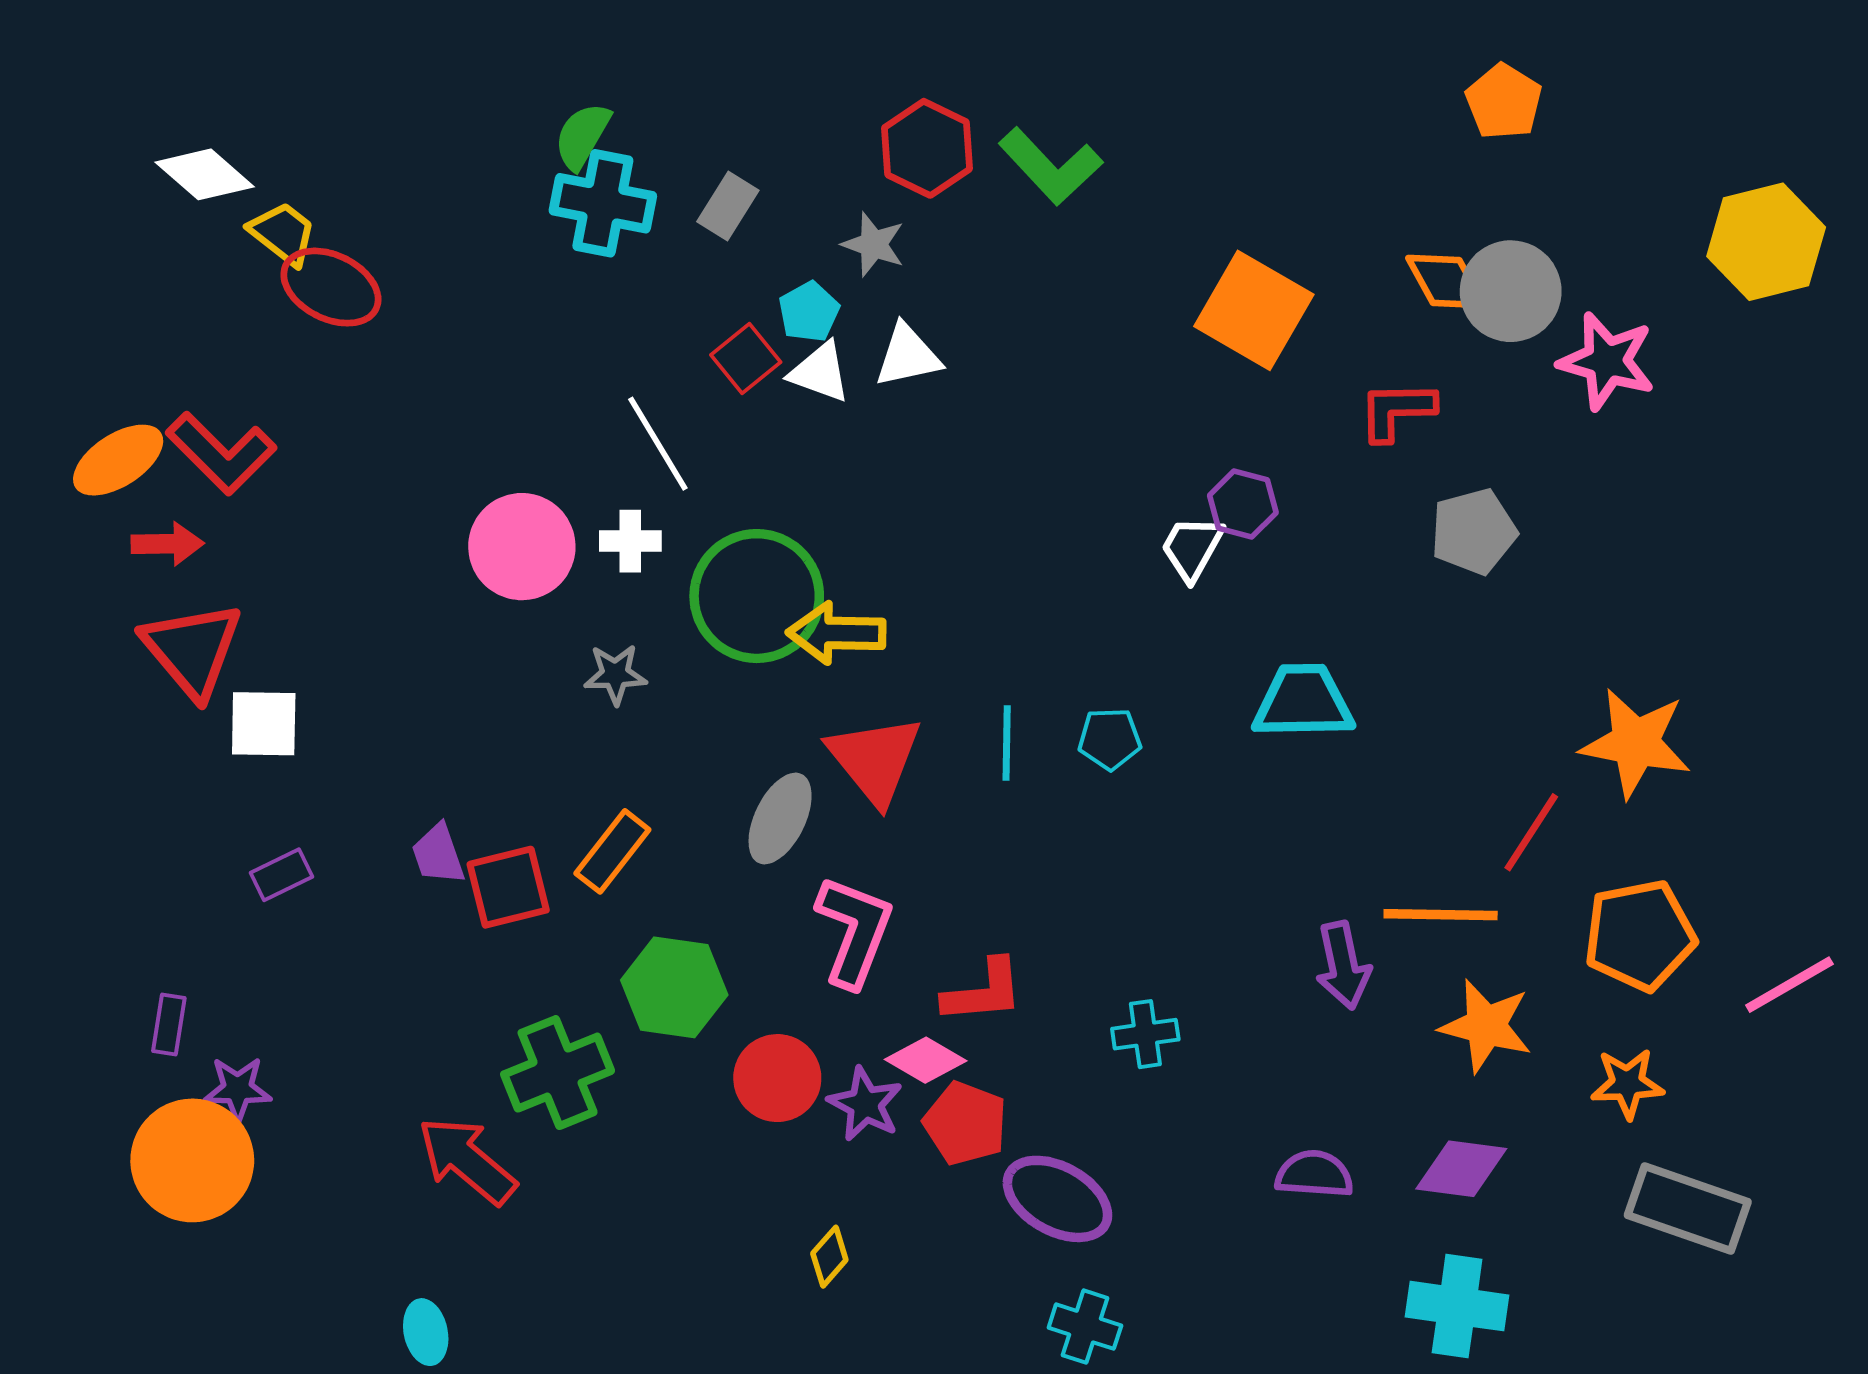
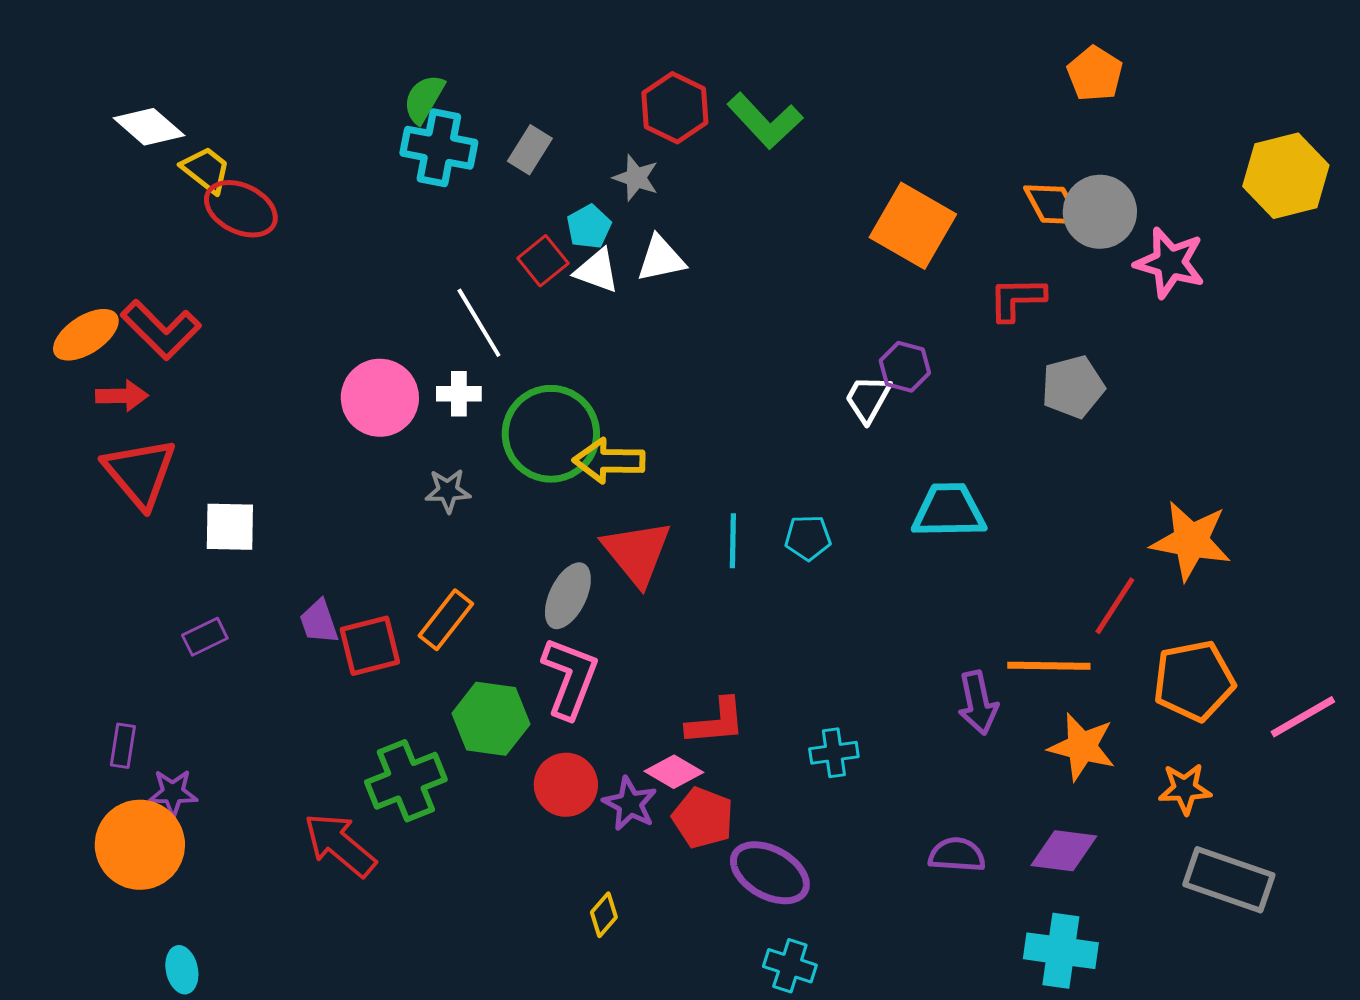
white square: (264, 724) -> (230, 527), moved
pink L-shape: (854, 931) -> (570, 678), moved
cyan ellipse: (426, 1332) -> (182, 970), moved

